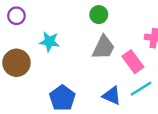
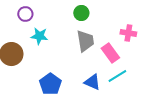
purple circle: (16, 16) -> (25, 14), moved
gray trapezoid: (103, 47) -> (85, 41), turned -35

